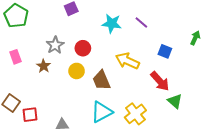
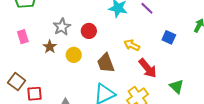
yellow arrow: (127, 61) -> (132, 45), size x0.7
yellow circle: (77, 71) -> (74, 55), moved
red arrow: (160, 81) -> (148, 68), moved

